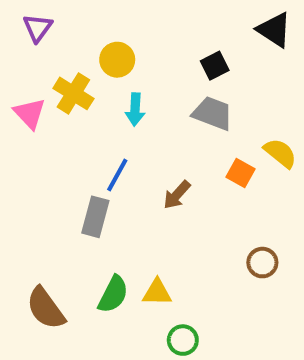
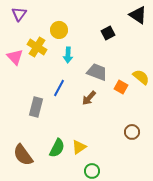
gray trapezoid: (213, 113) -> (97, 72), moved
gray rectangle: (95, 217) -> (36, 107), moved
yellow triangle: (157, 292) -> (79, 147), turned -35

